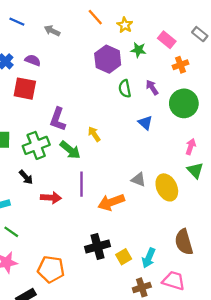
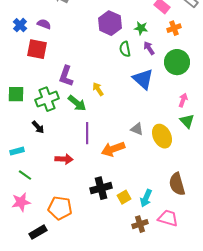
green star: (138, 50) -> (141, 28), moved
blue triangle: (145, 123) -> (143, 79), size x1.6
red arrow: (51, 198) -> (64, 159), moved

